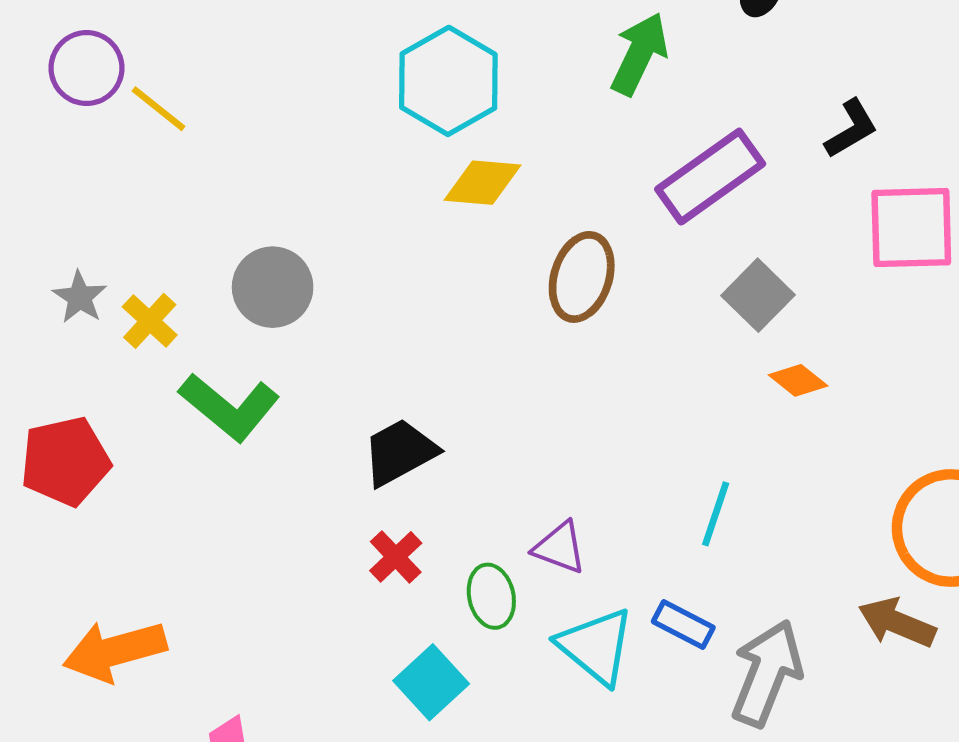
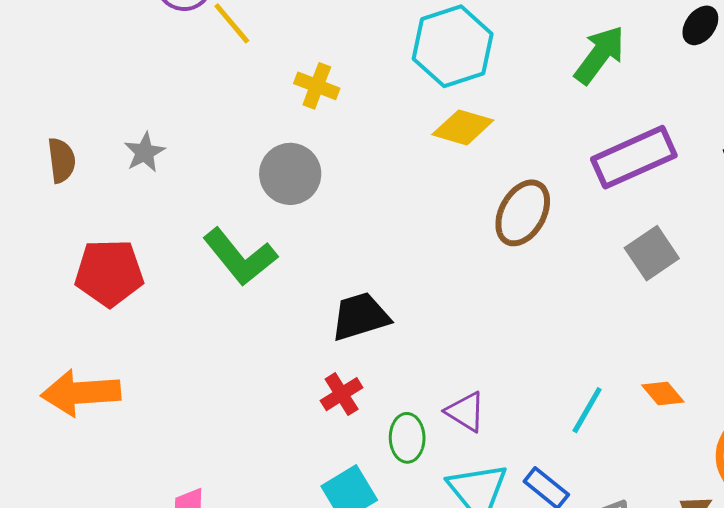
yellow cross: (150, 321) -> (317, 86), moved, turned -33
orange diamond: (798, 380) -> (663, 394), moved
orange arrow: (115, 651) -> (81, 393), moved

